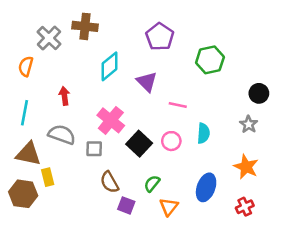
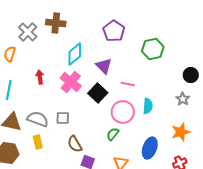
pink cross: (111, 120) -> (71, 82), moved
gray semicircle: (62, 135) -> (38, 119), moved
pink circle: (171, 141) -> (123, 112), size x1.5
black square: (139, 144) -> (98, 93), moved
orange star: (246, 167) -> (181, 132), turned 30
yellow rectangle: (48, 177) -> (38, 142), moved
green semicircle: (152, 184) -> (113, 134), moved

